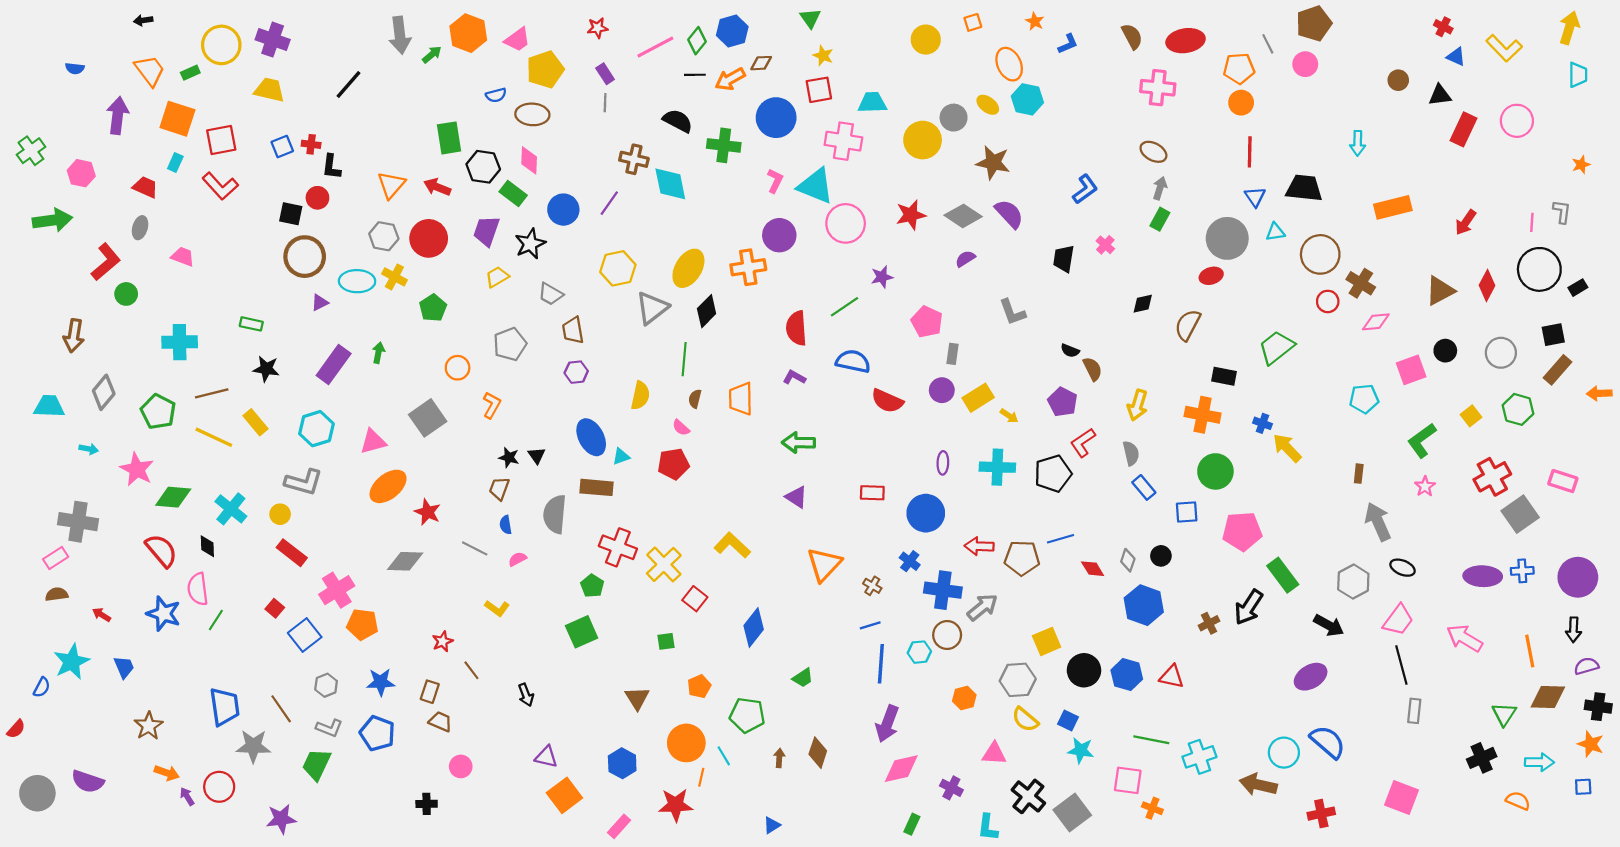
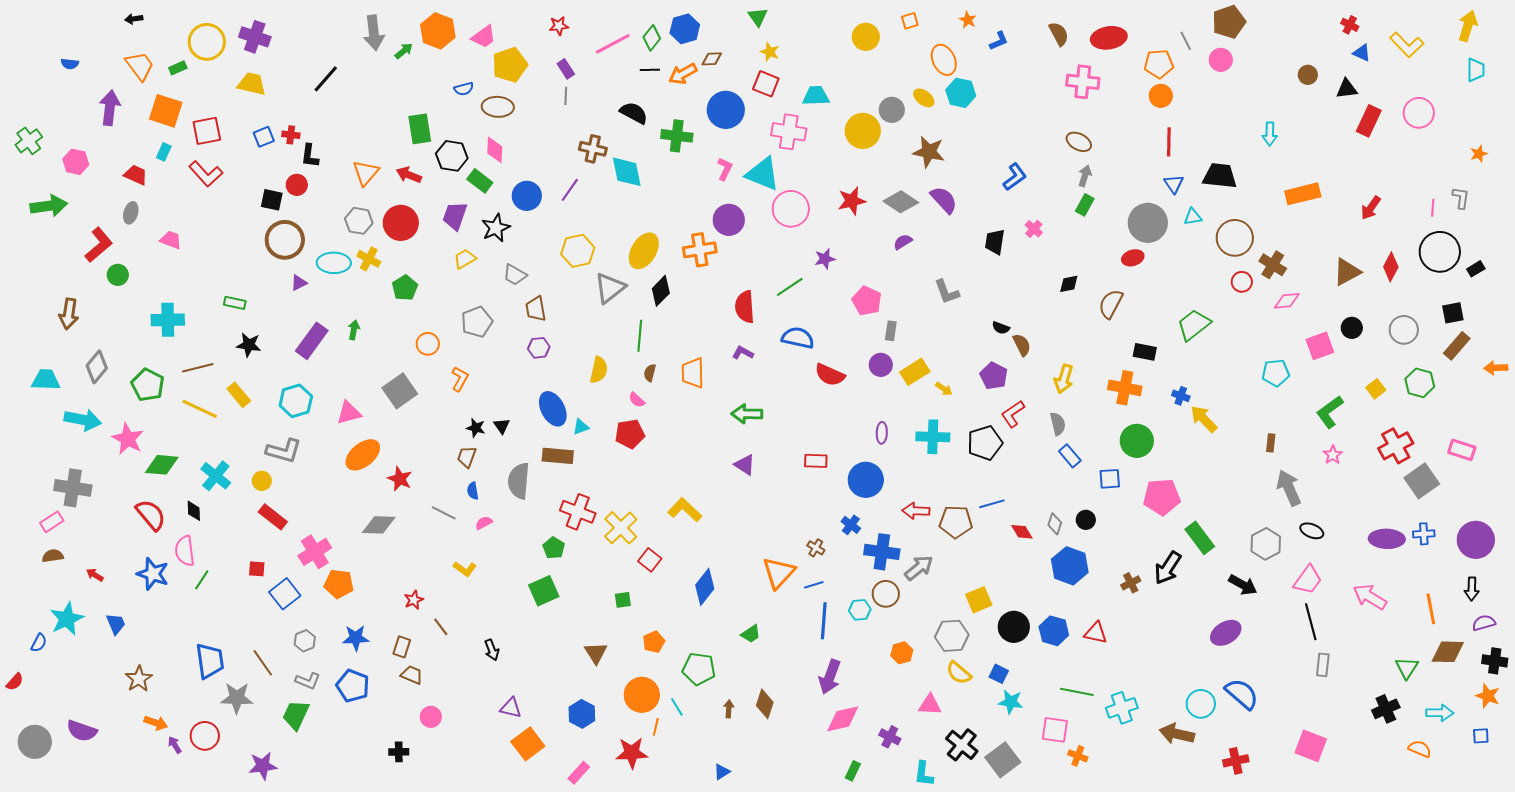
red square: (819, 90) -> (766, 84), turned 32
cyan arrow: (89, 449) -> (83, 420), size x2.0
orange triangle: (824, 564) -> (779, 573), moved
red square: (275, 608) -> (257, 569), turned -36

